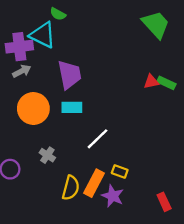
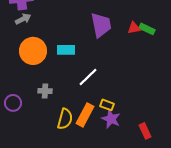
purple trapezoid: (70, 75) -> (101, 25), moved
gray cross: (47, 155) -> (45, 91), turned -32
purple star: (113, 196) -> (111, 119), moved

